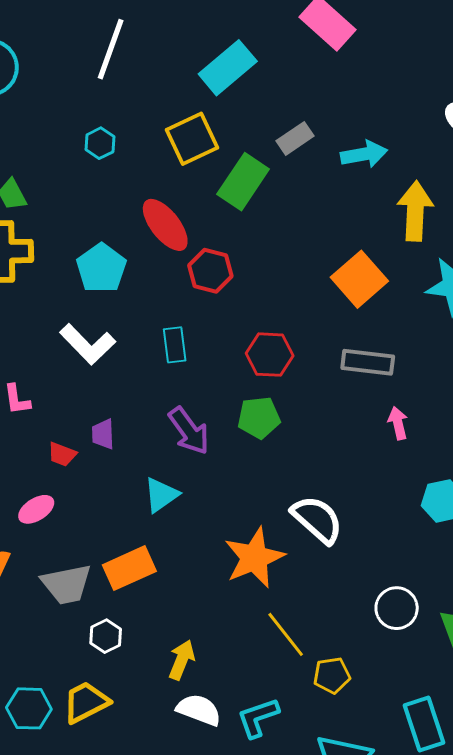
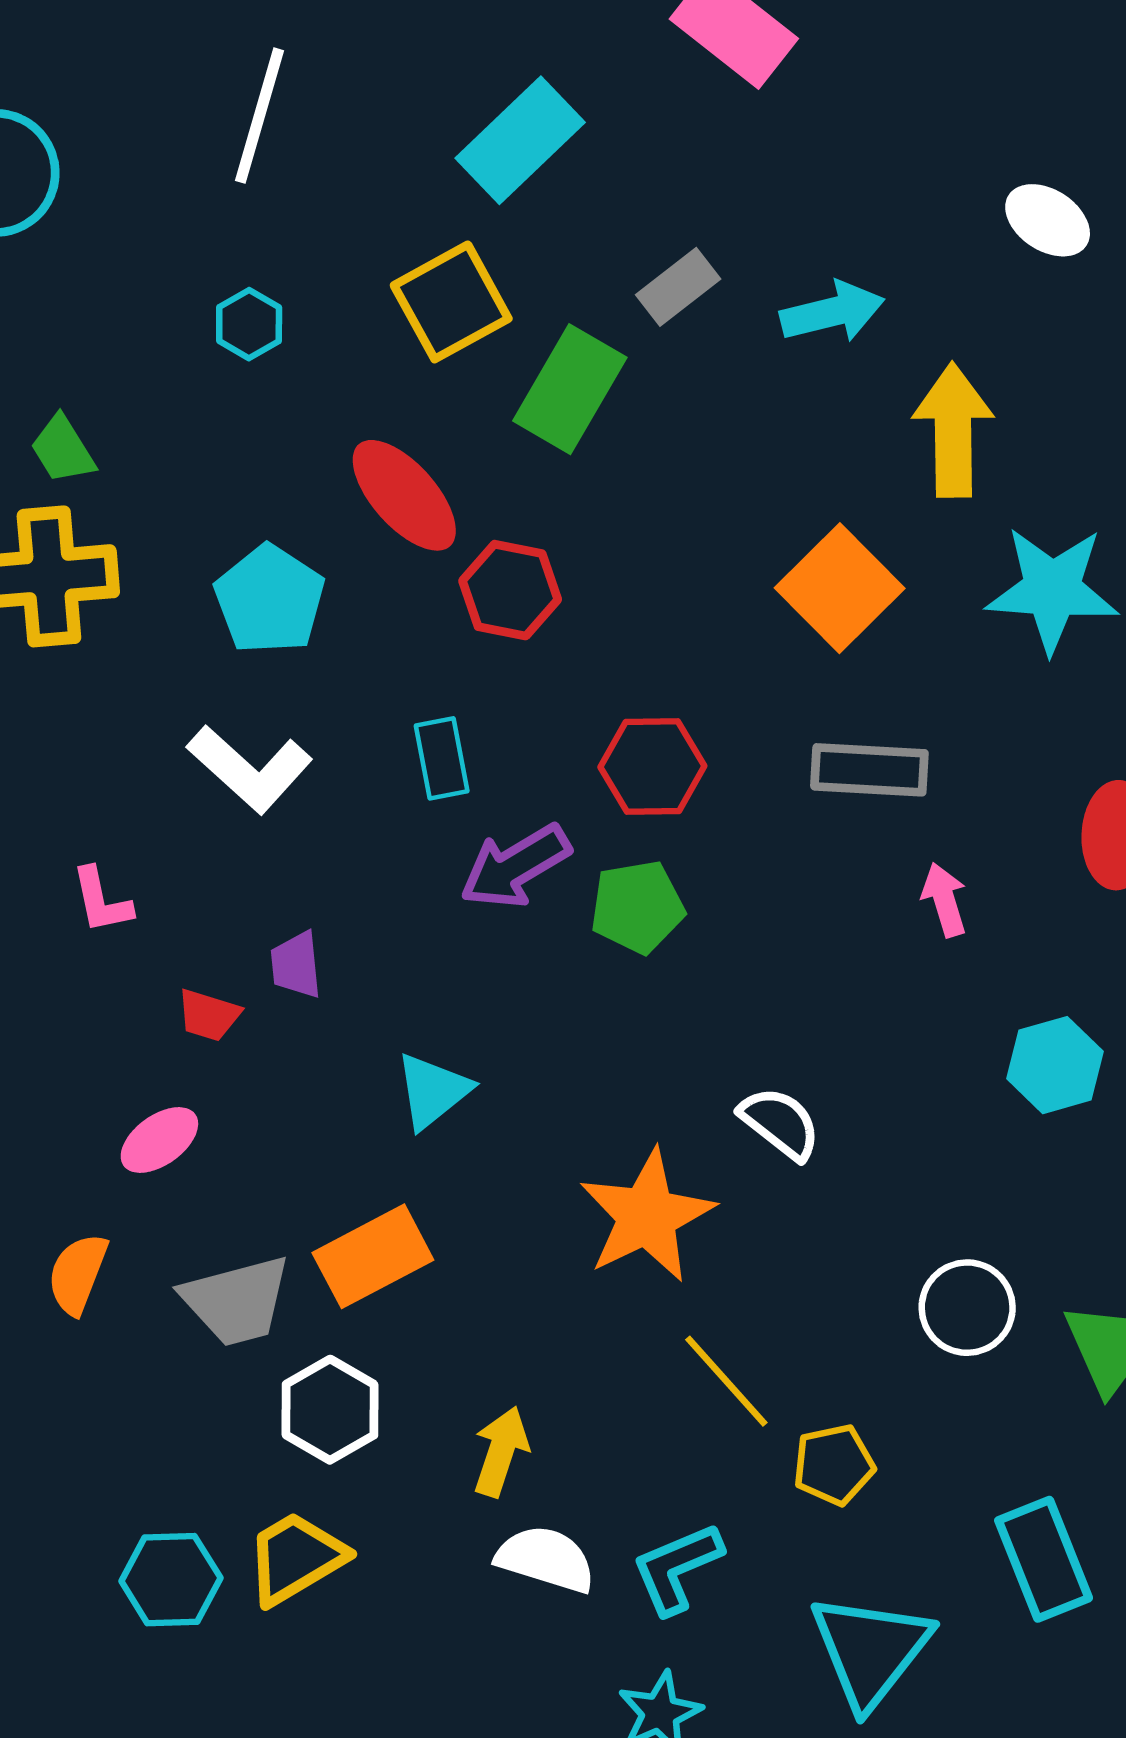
purple arrow: (189, 431) -> (515, 866), moved, turned 99
white semicircle: (317, 519) -> (780, 1123), size x0.7
white hexagon: (106, 636) -> (330, 1410), size x1.4

